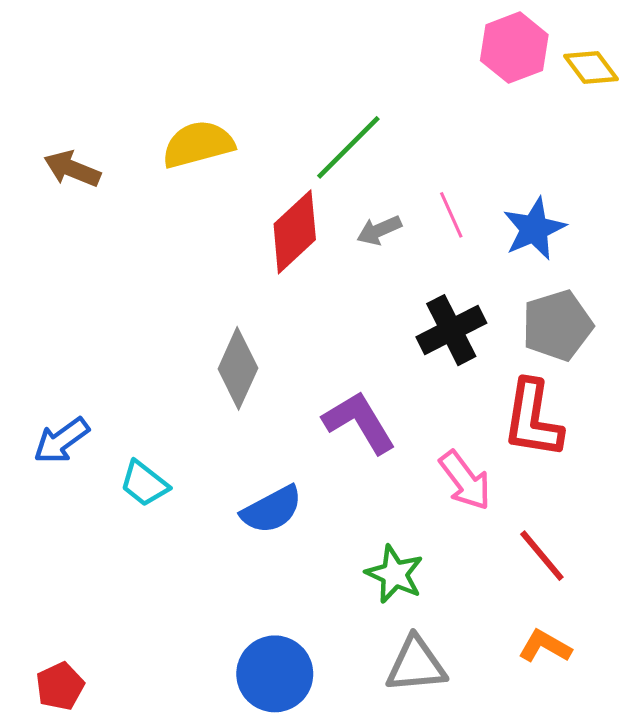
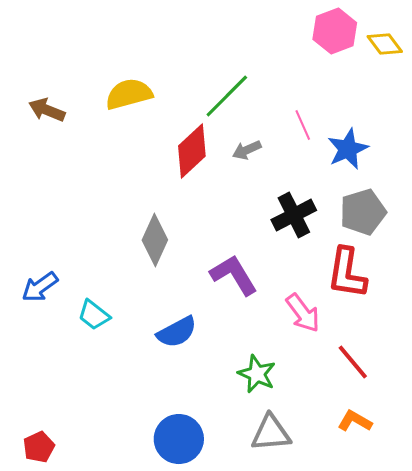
pink line: (451, 215) -> (303, 125), moved

